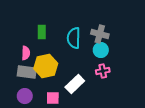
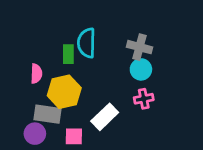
green rectangle: (42, 32) -> (68, 54), moved
cyan semicircle: (74, 38) -> (87, 43), moved
gray rectangle: (27, 72) -> (47, 114), moved

